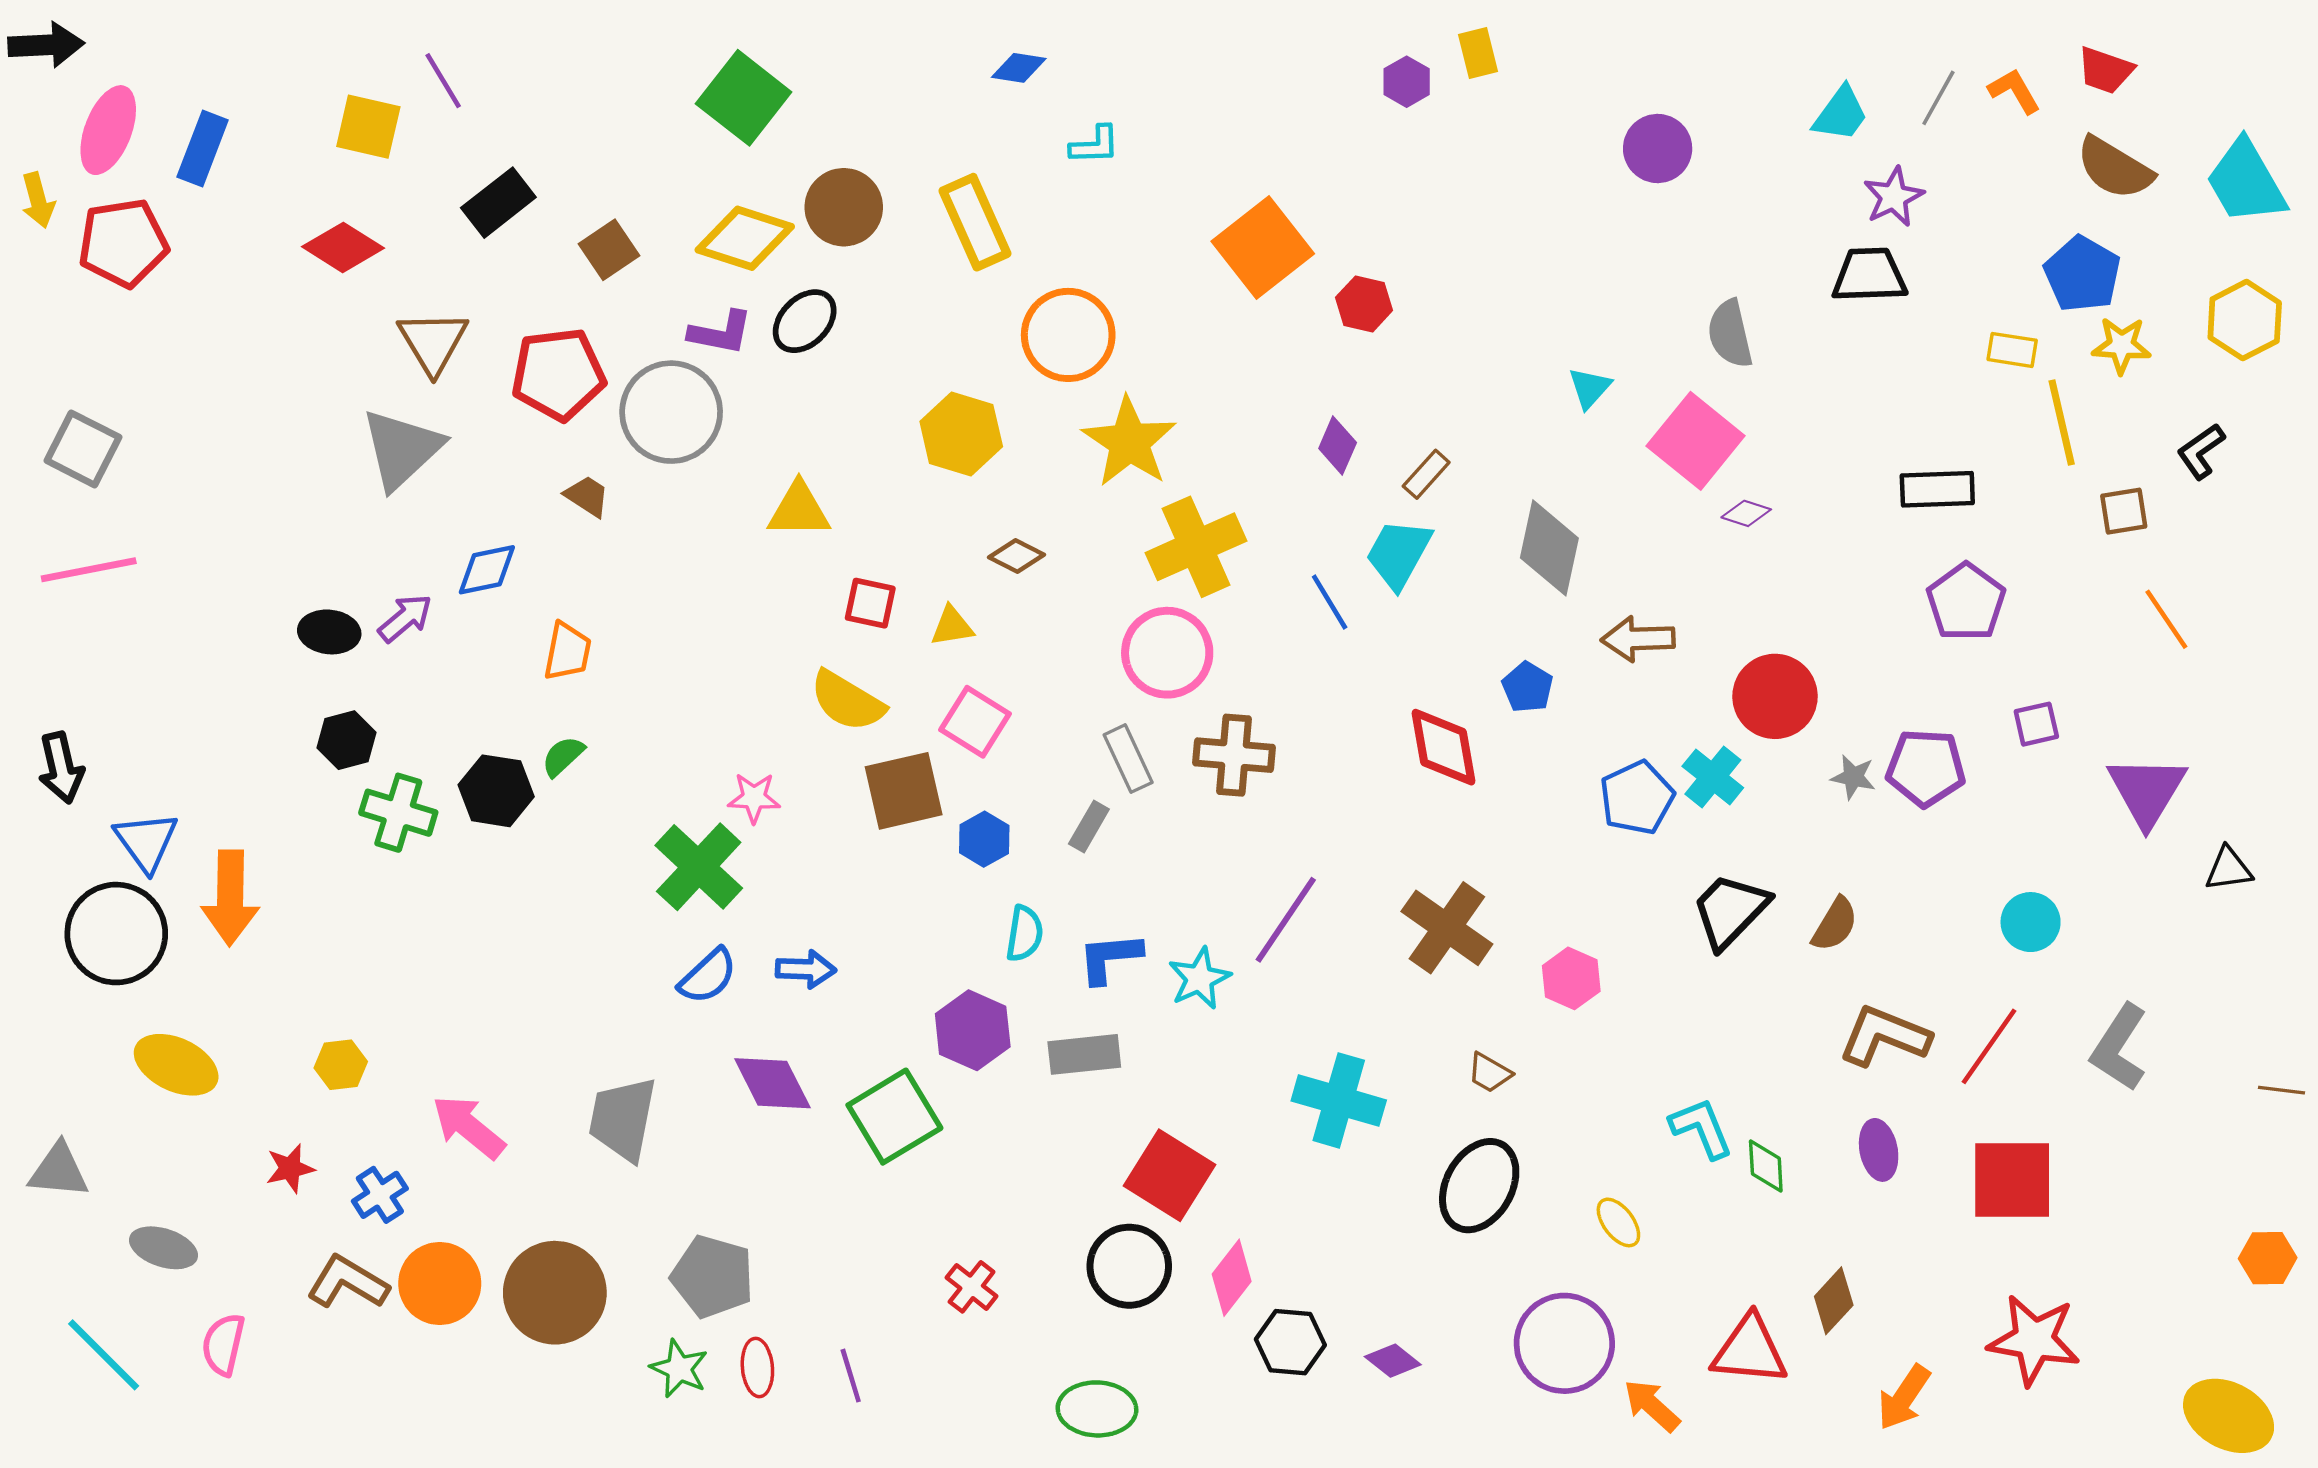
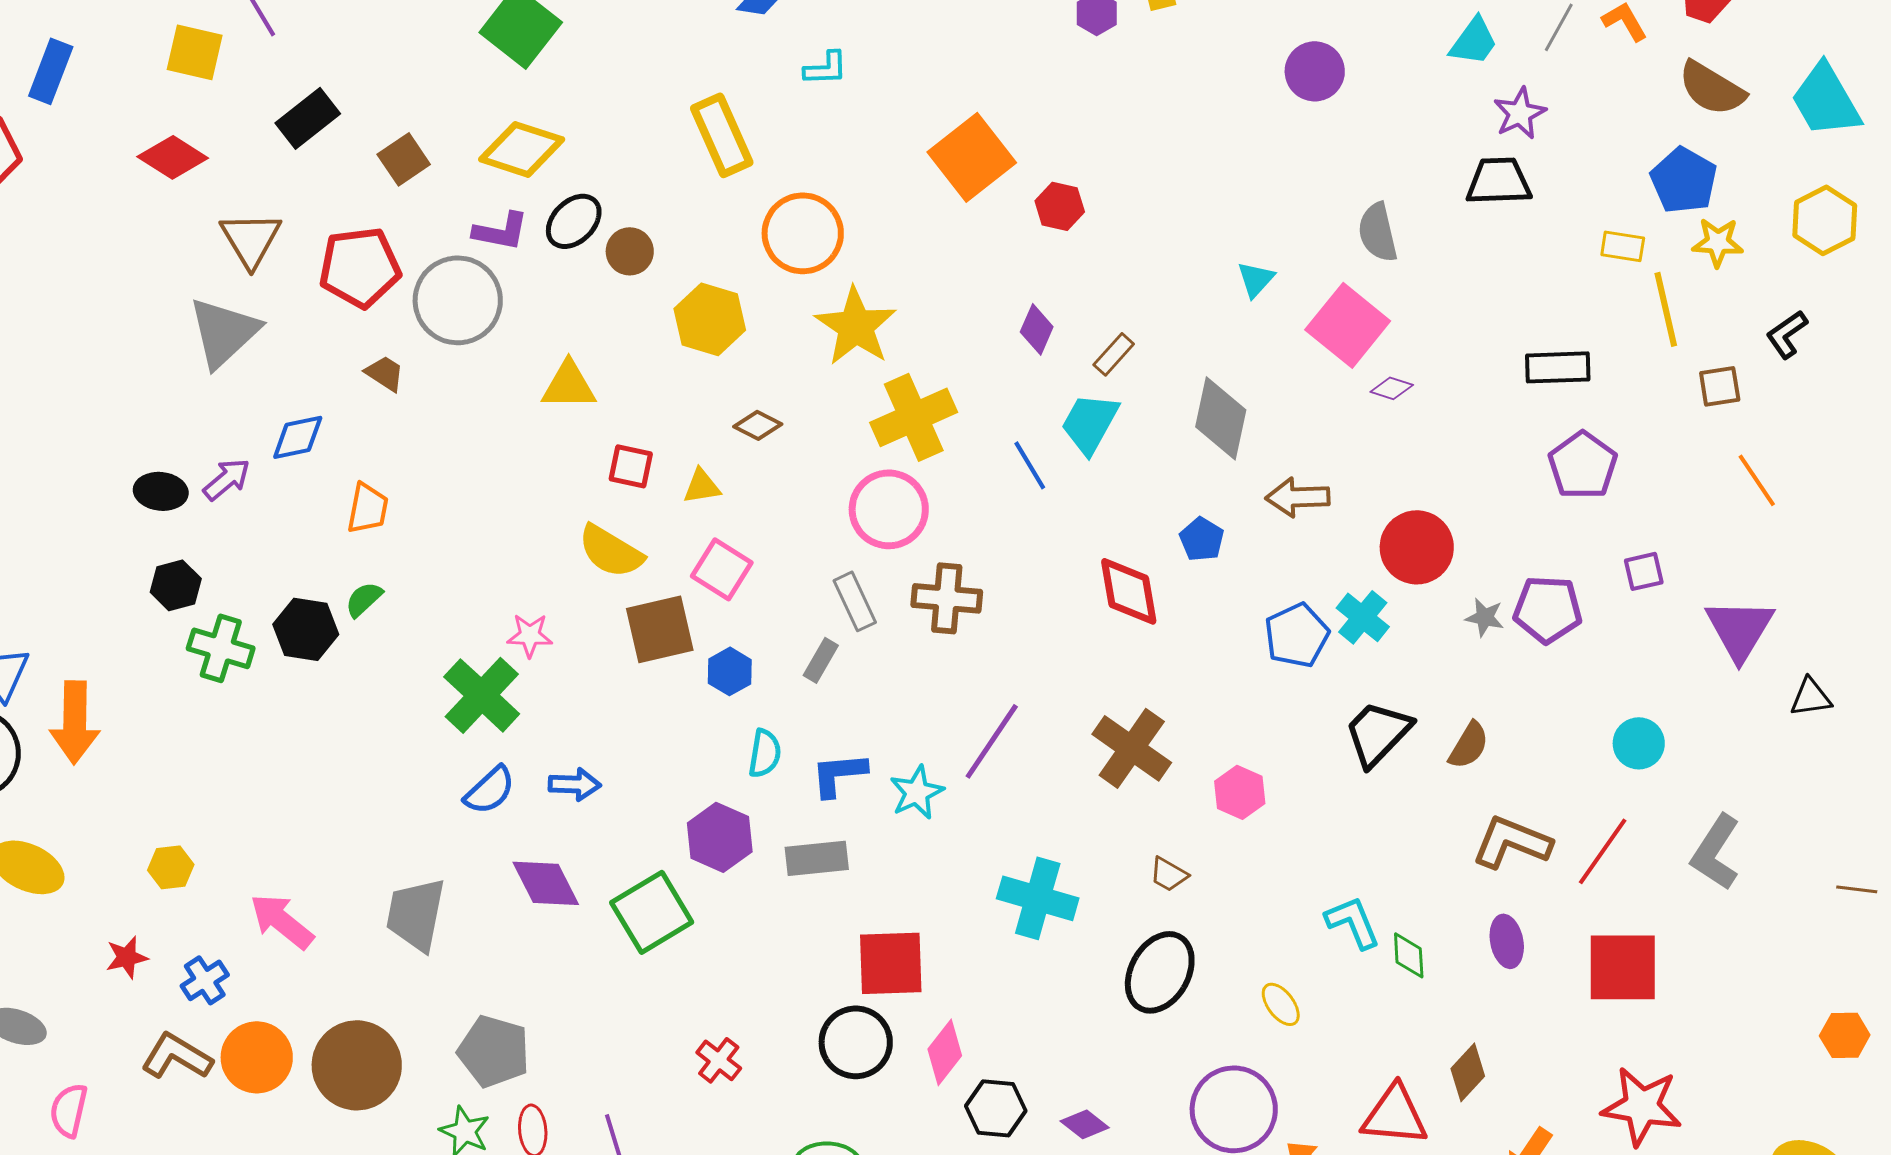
brown circle: (844, 207) -> (630, 251), moved, size x0.7
red square: (1170, 1175) -> (891, 963), turned -34

